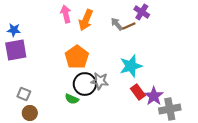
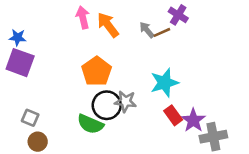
orange arrow: (86, 20) -> (108, 25), turned 120
purple square: (16, 50) -> (20, 63), turned 30
green semicircle: (72, 99) -> (90, 124), size x1.5

